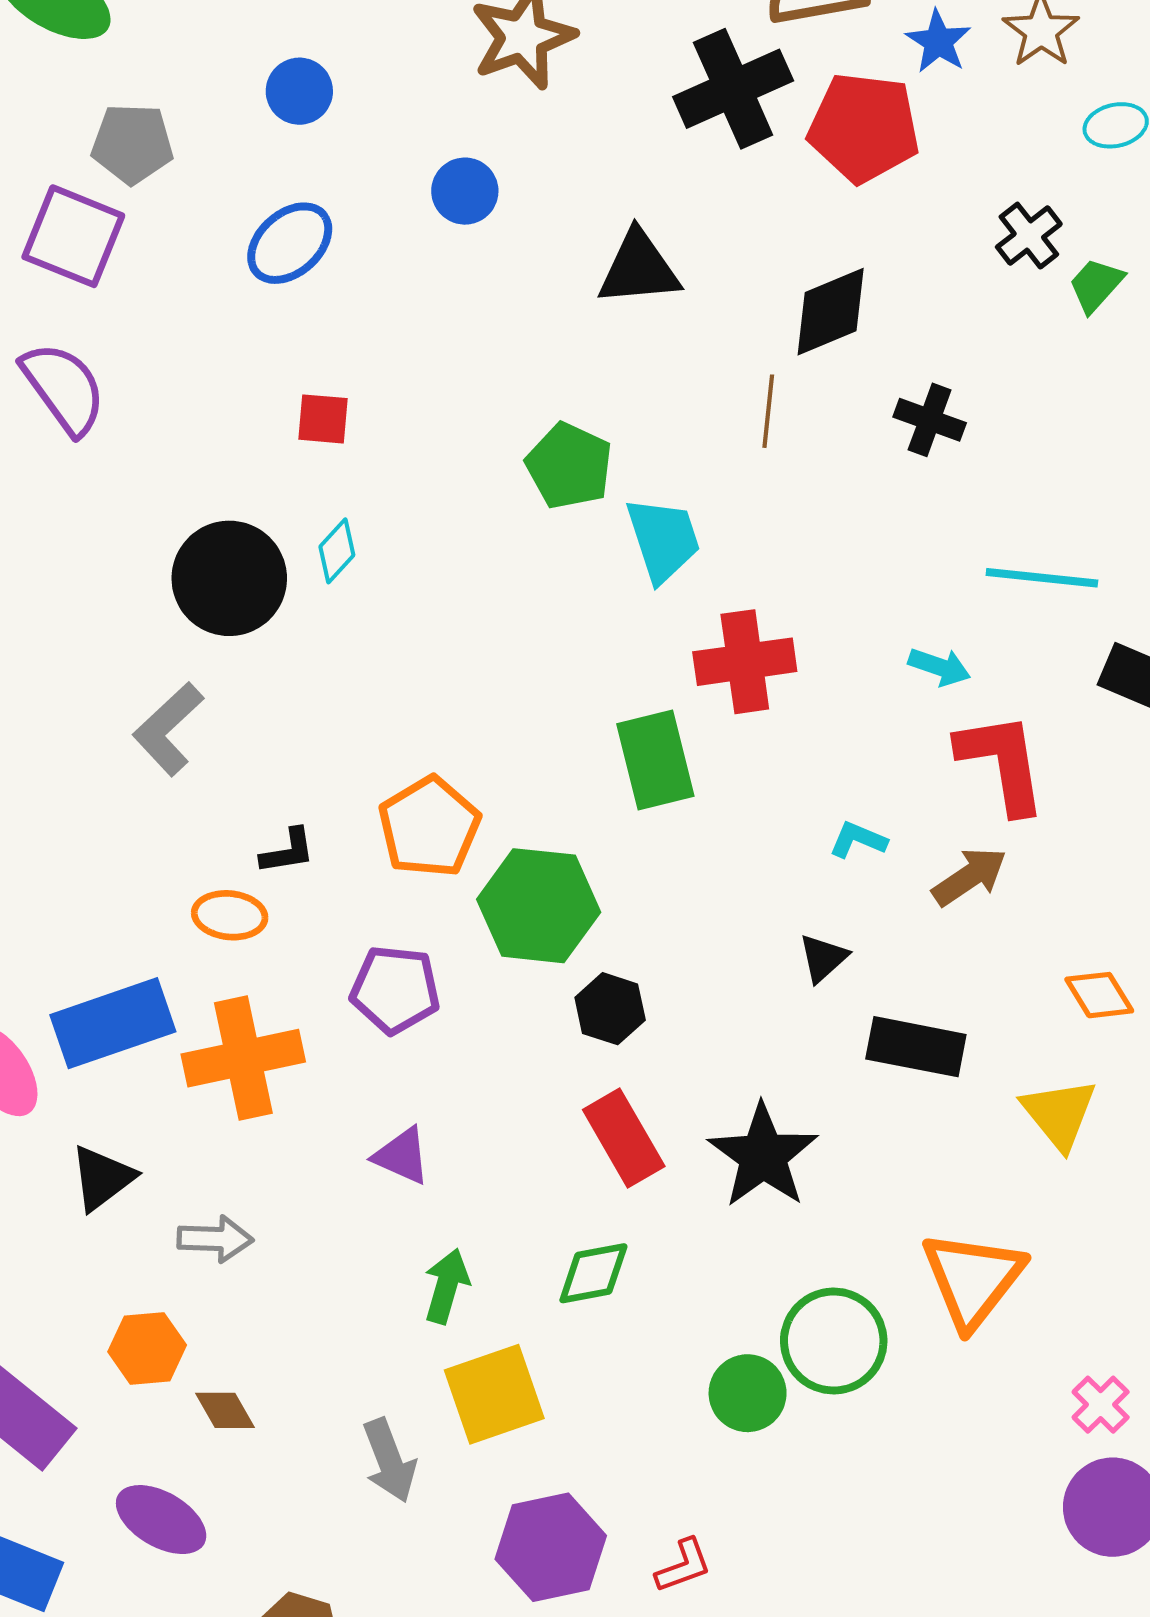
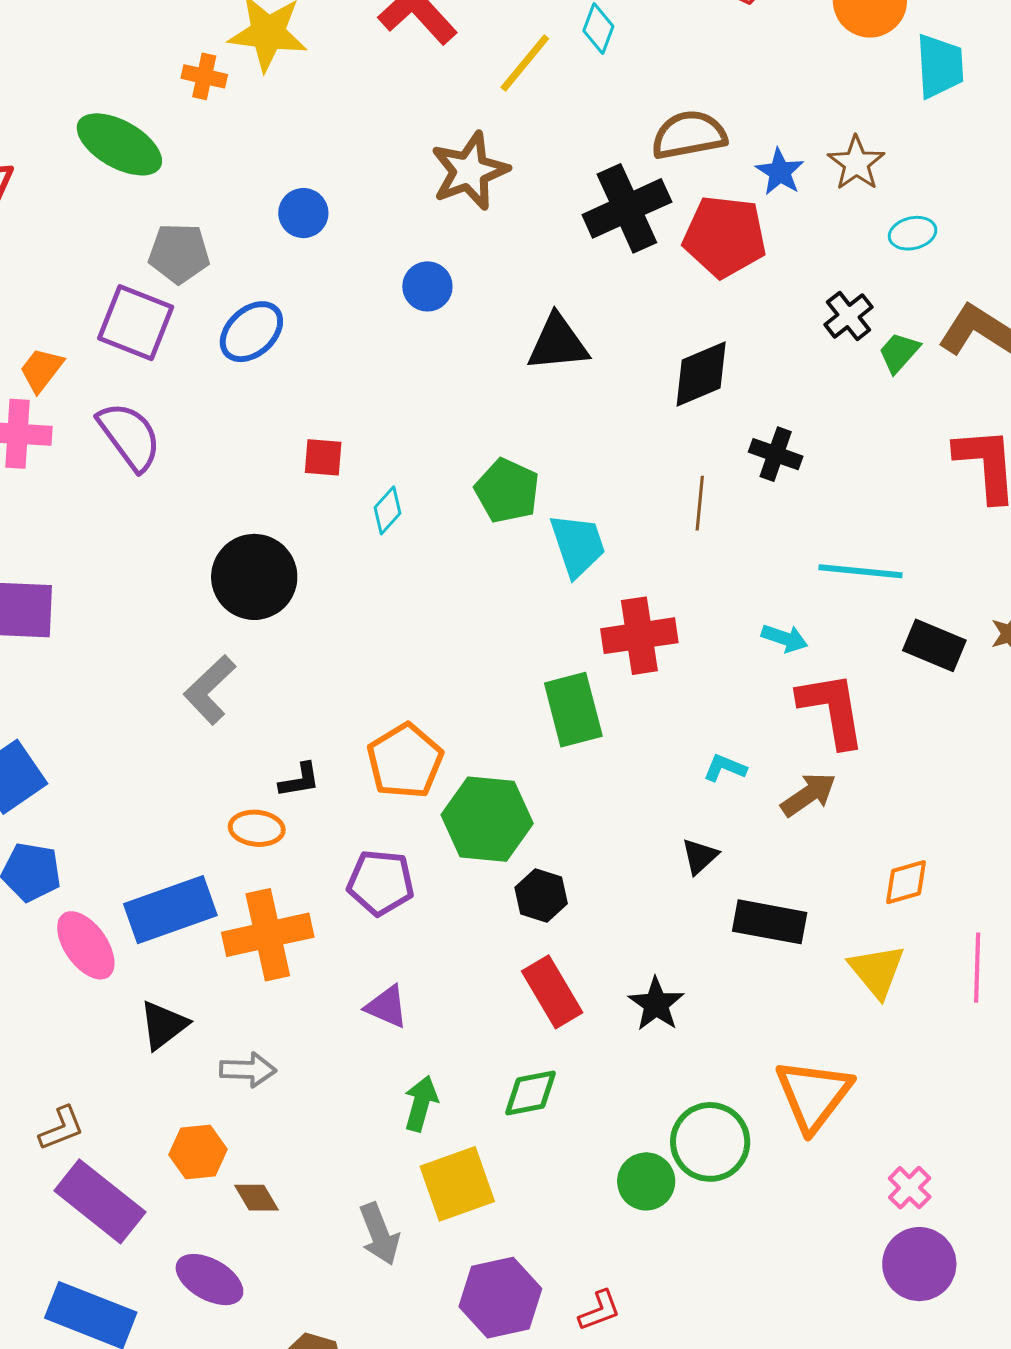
blue ellipse: (290, 243) -> (251, 332), moved
brown line: (768, 411) -> (700, 503), moved
cyan diamond: (337, 551) -> (388, 510), moved
orange diamond: (1099, 995) -> (906, 882), turned -74
black star: (763, 1156) -> (656, 1004), size x0.7

